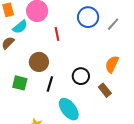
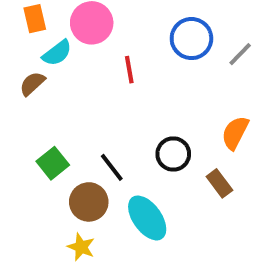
brown circle: (39, 62) -> (89, 202), moved
green square: (20, 83) -> (53, 163), turned 35
black line: (50, 84) -> (112, 167), turned -56

